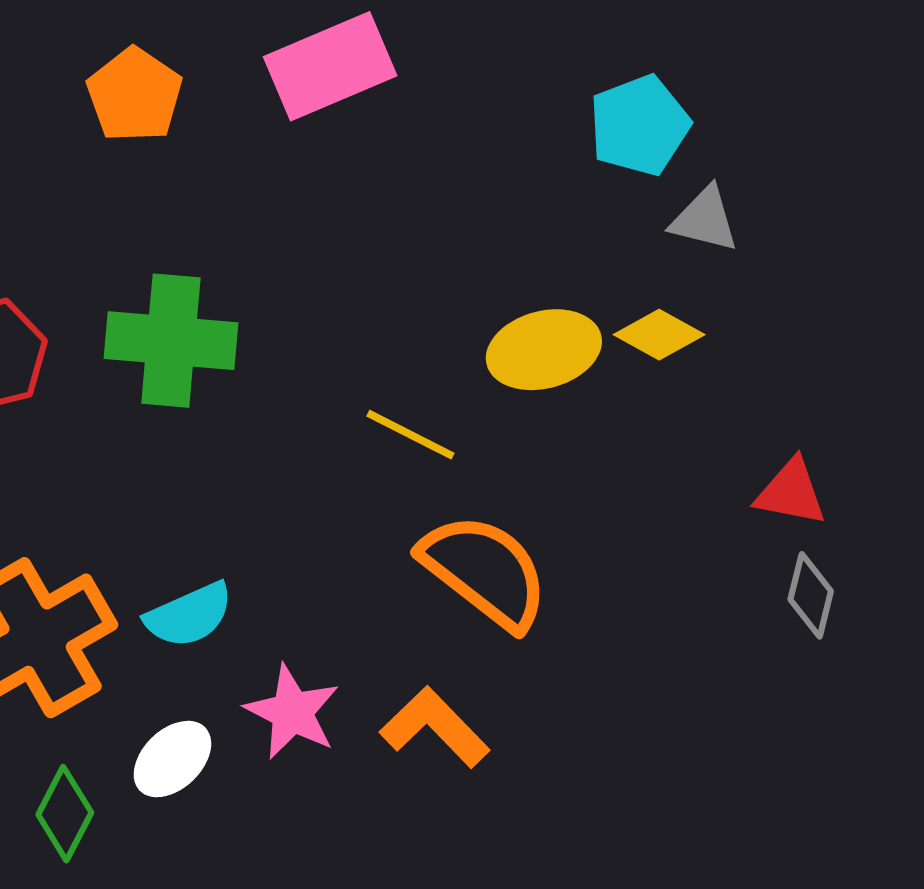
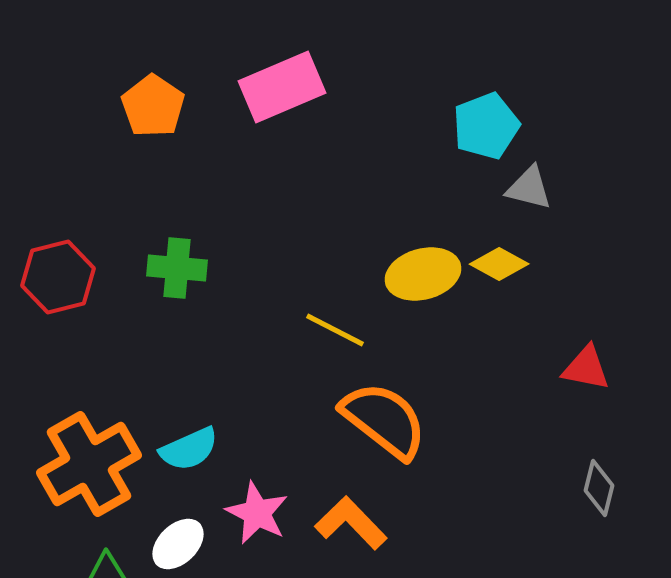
green cross: (171, 341) -> (177, 268), size x0.7
gray diamond: (811, 595) -> (599, 488), moved

